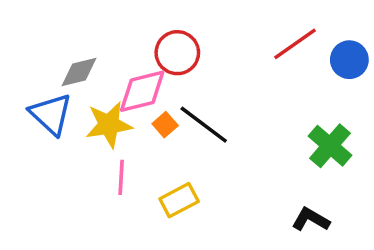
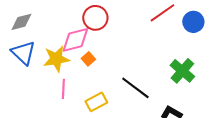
gray diamond: (79, 72) -> (21, 22), moved
black line: (204, 125) -> (135, 88), moved

